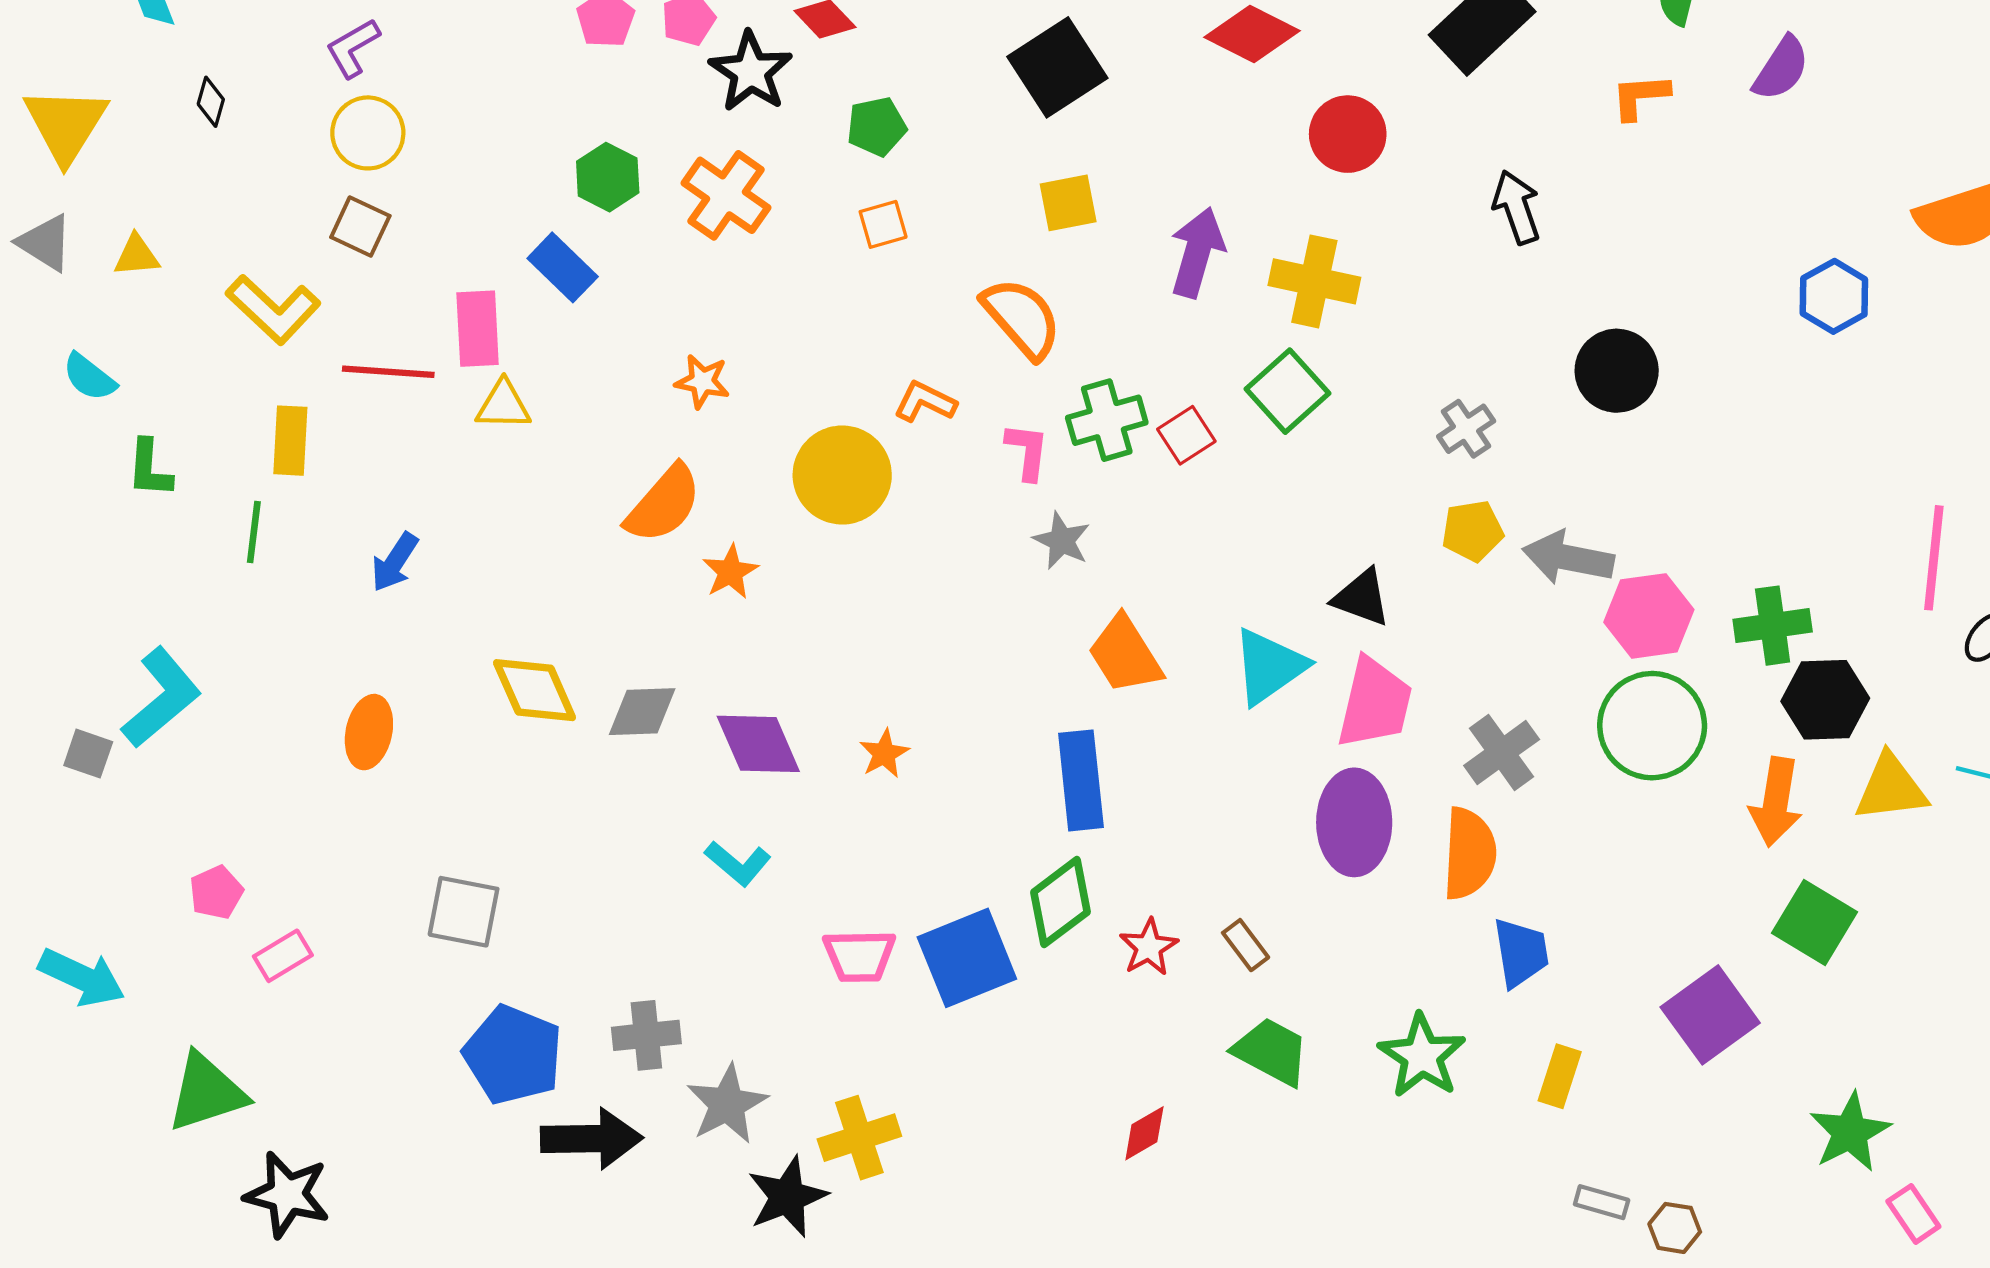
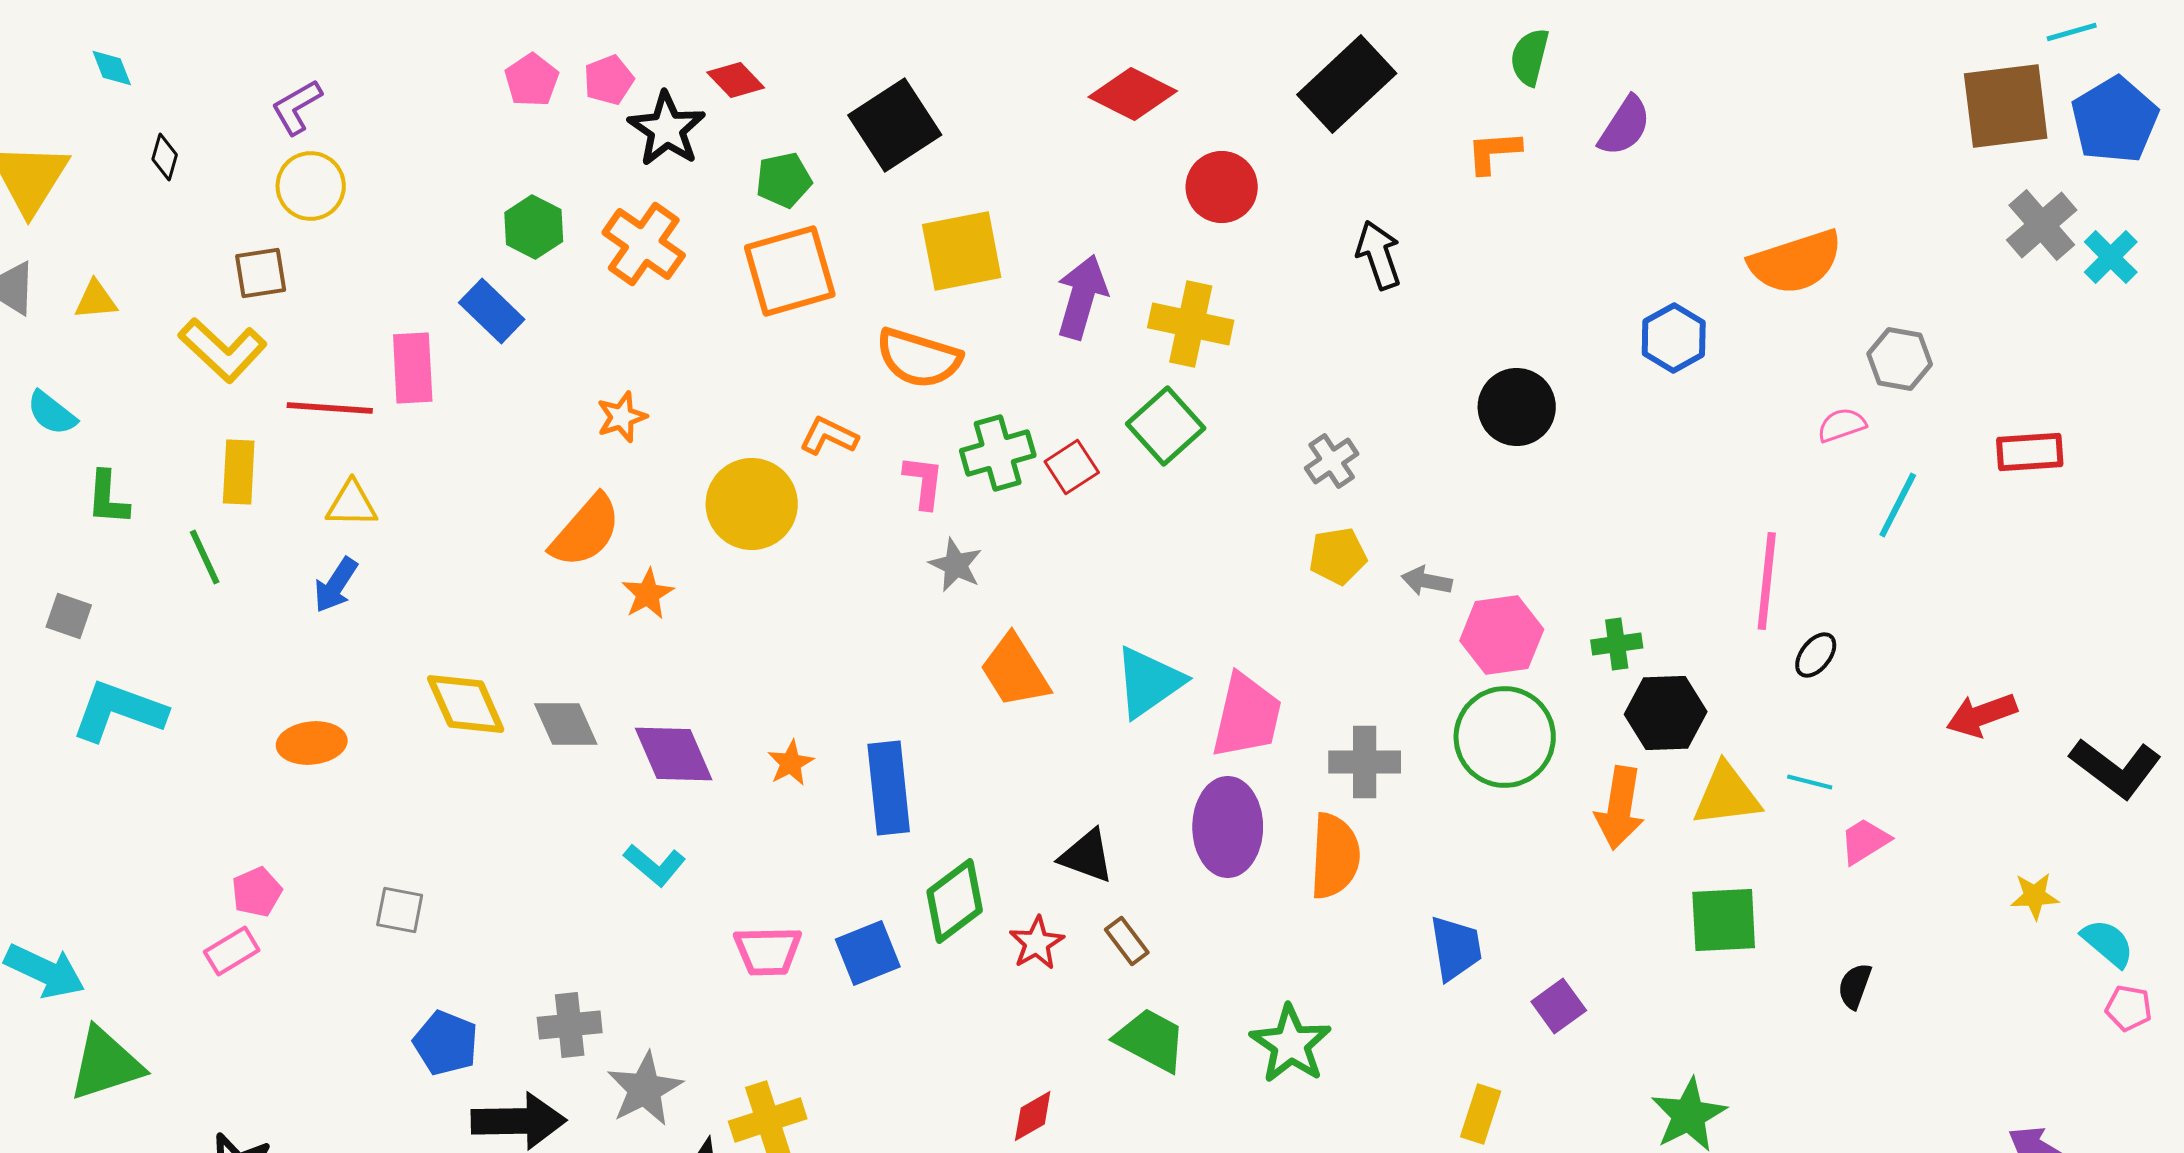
black square: (1057, 67) -> (895, 125), moved
yellow square: (1068, 203) -> (962, 251), size x1.5
orange square: (883, 224) -> (790, 271), size x2.0
brown square: (360, 227) -> (261, 273), moved, turned -34
orange semicircle: (1022, 318) -> (919, 358), turned 148
black circle: (1617, 371) -> (1517, 407), moved
orange star: (702, 381) -> (622, 417), turned -30
yellow triangle: (503, 405) -> (352, 504), moved
green line: (254, 532) -> (205, 557), turned -32
gray arrow: (1568, 558) -> (1427, 581), size x0.6
black triangle: (1362, 598) -> (1087, 856), moved
green cross: (1773, 626) -> (1617, 644), size x0.7
cyan L-shape: (161, 698) -> (119, 711), turned -120
gray diamond: (642, 712) -> (566, 724), turned 68
orange ellipse: (369, 732) -> (312, 743), turned 72
gray cross: (1502, 753) -> (1365, 762), turned 36
gray square: (88, 754) -> (69, 616), moved
blue rectangle: (1081, 780) -> (889, 788), moved
pink pentagon: (216, 892) -> (257, 892), moved
gray square: (464, 912) -> (400, 910), size x0.7
green square: (1815, 922) -> (1724, 920), moved, turned -34
blue trapezoid: (1521, 953) -> (1456, 948), moved
blue square: (967, 958) -> (868, 953), size x0.7
purple square: (1710, 1015) -> (1559, 1006), size x0.6
blue pentagon: (513, 1055) -> (446, 1043), size x0.7
yellow rectangle: (1560, 1076) -> (1481, 1114), moved
green triangle: (207, 1092) -> (106, 1064), moved

